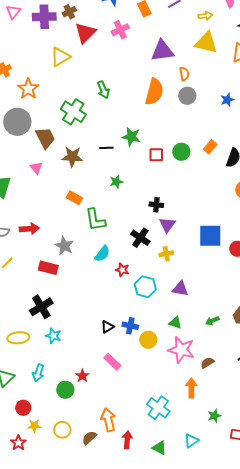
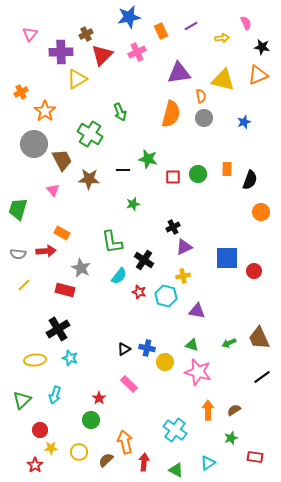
purple cross: (44, 17) -> (61, 52), moved
yellow triangle: (206, 43) -> (223, 80), moved
orange rectangle: (210, 147) -> (227, 169), turned -40
orange rectangle: (74, 198) -> (62, 233), moved
black cross: (156, 205) -> (173, 227), turned -32
purple triangle: (167, 225) -> (184, 247), turned 30
black cross: (140, 238) -> (144, 260), moved
cyan hexagon: (145, 287) -> (166, 296), moved
brown semicircle: (207, 363) -> (234, 410), moved
green circle: (65, 390) -> (91, 420), moved

